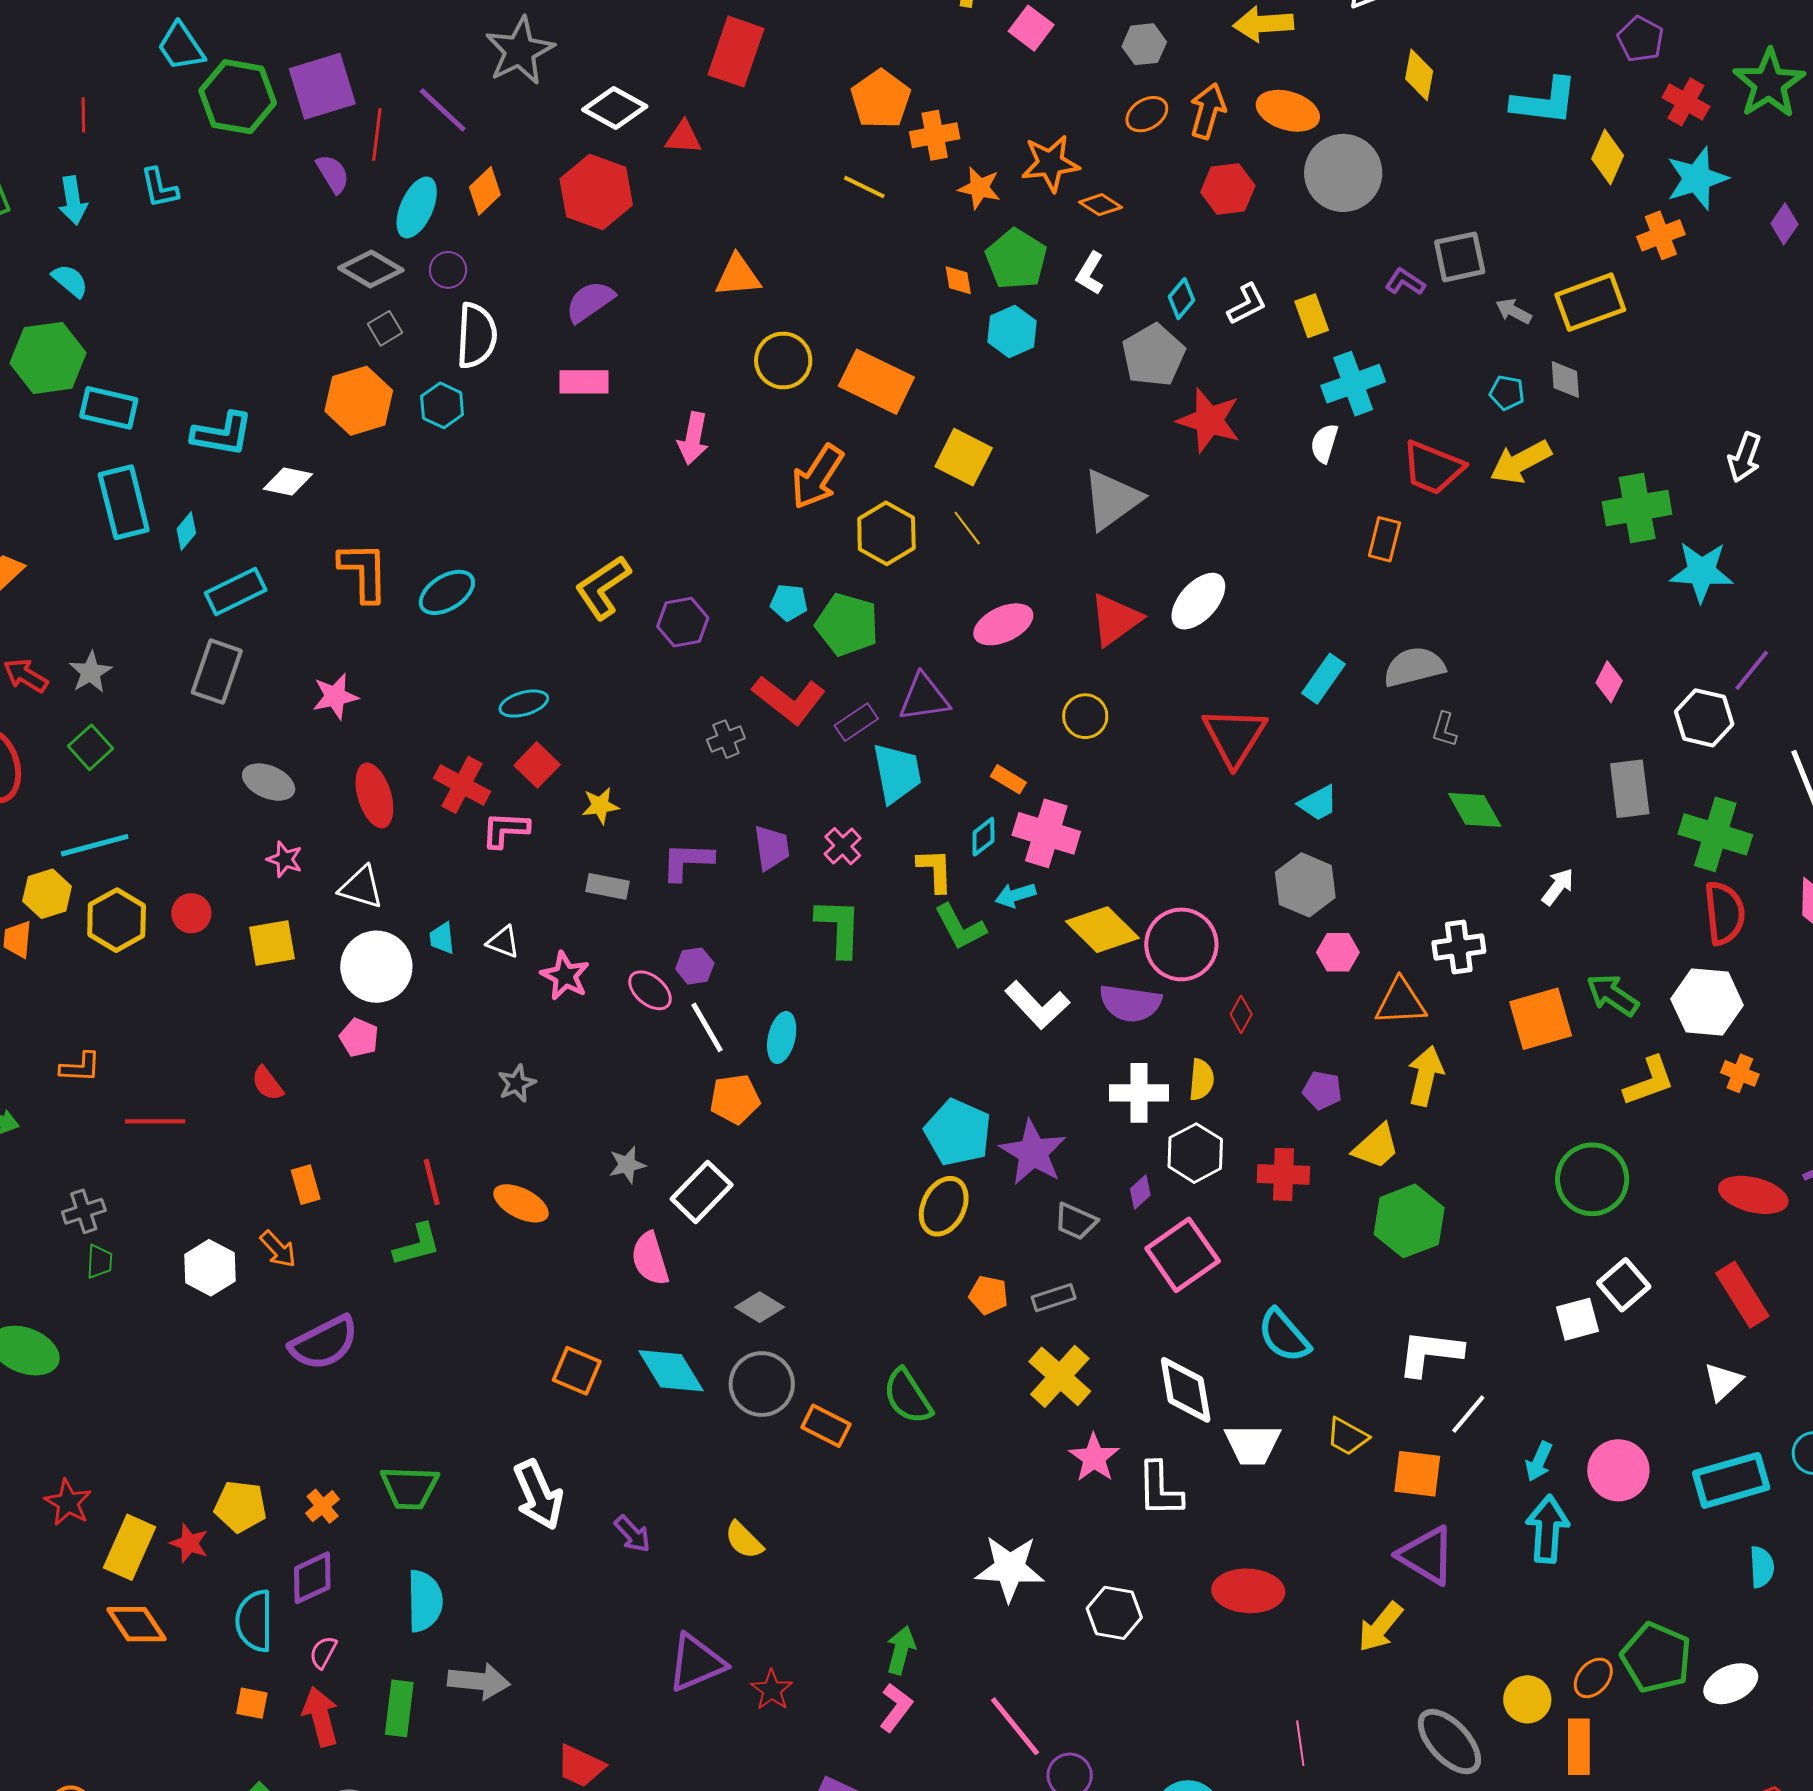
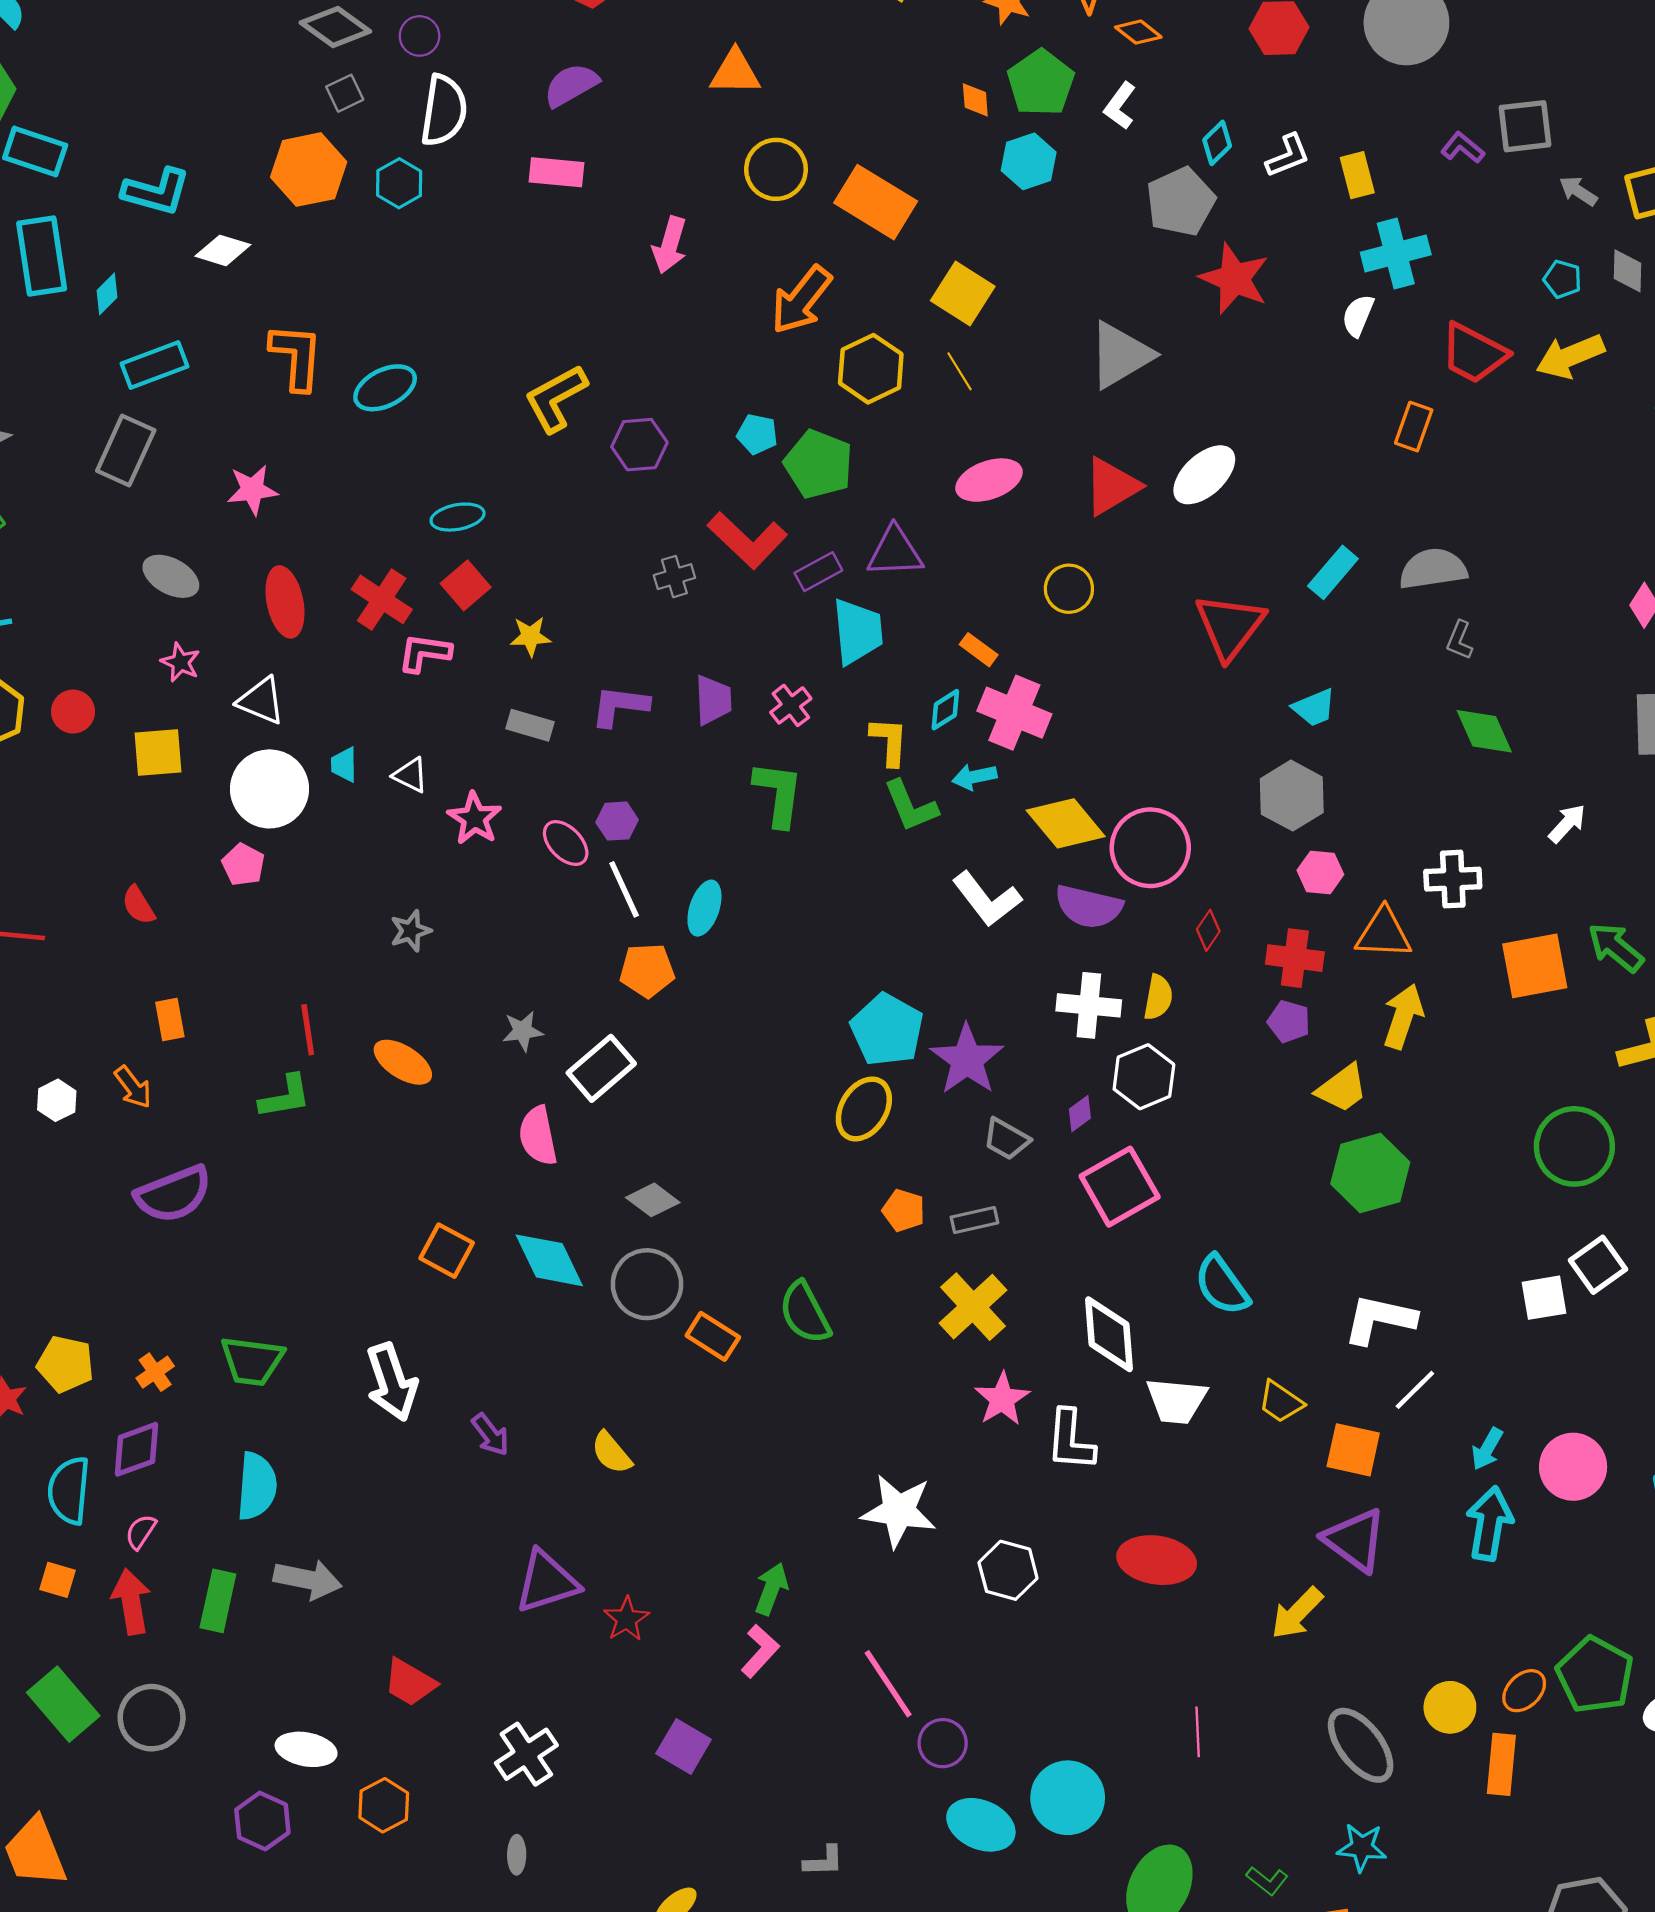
red cross: (1283, 1174) -> (1295, 958), moved
white hexagon: (210, 1268) -> (57, 1100), size x0.7

